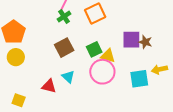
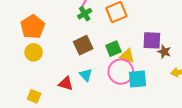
brown star: (145, 42) -> (164, 52), moved
cyan square: (139, 79) -> (138, 79), moved

